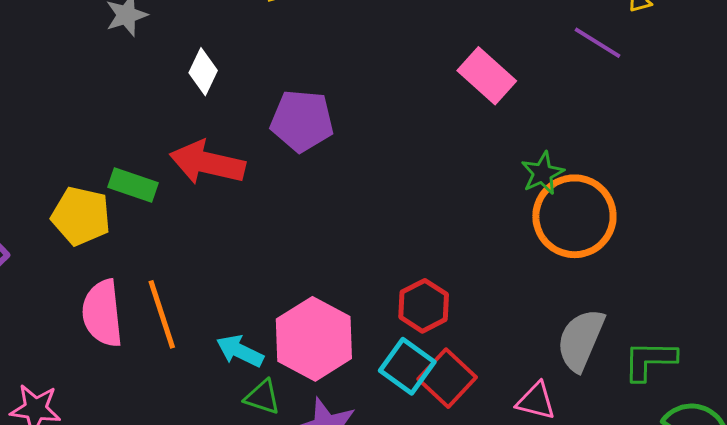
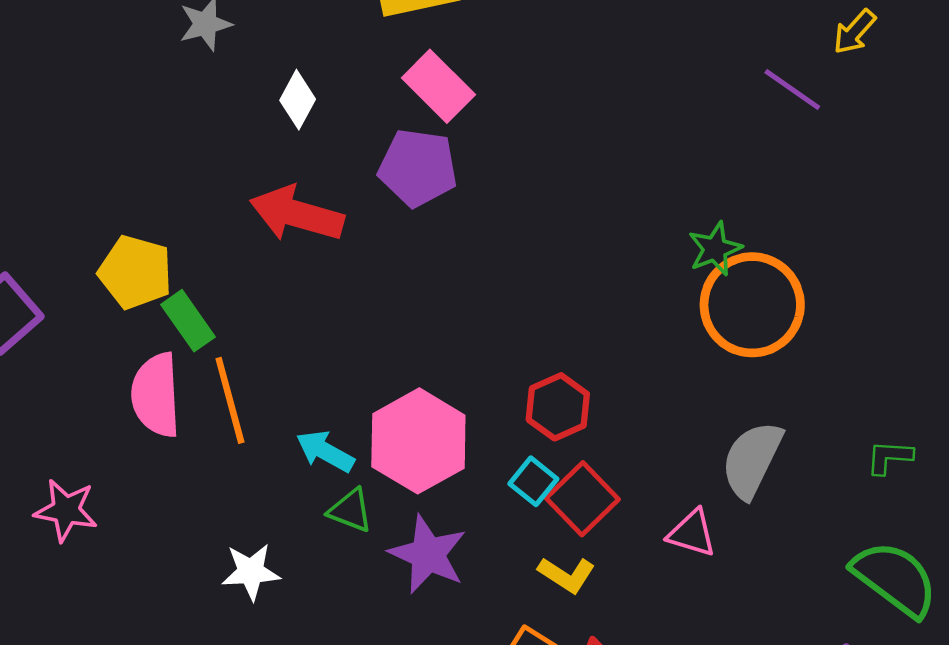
pink rectangle: (487, 76) -> (438, 86), moved
green rectangle: (133, 185) -> (188, 321), moved, turned 33
green L-shape: (650, 360) -> (889, 457), moved, size x0.7
cyan square: (407, 366) -> (533, 481), size x0.7

